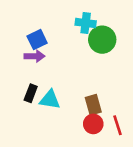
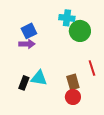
black rectangle: (31, 93) -> (24, 83), moved
red line: (118, 125) -> (92, 68), moved

